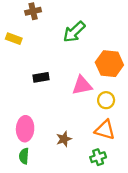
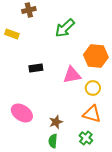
pink ellipse: (25, 129) -> (22, 113), turned -60
green semicircle: (24, 156) -> (53, 141), moved
green cross: (98, 157) -> (86, 138), turned -32

